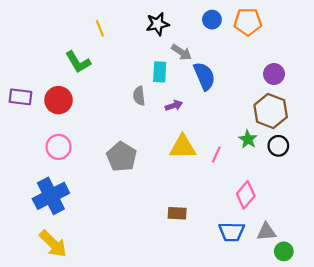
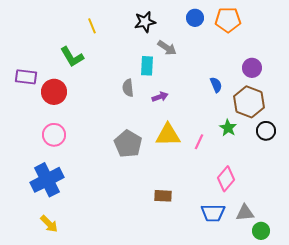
blue semicircle: (204, 76) -> (216, 85), moved, size x0.6
purple rectangle: (20, 97) -> (26, 77), moved
black circle: (278, 146) -> (266, 131), moved
gray pentagon: (122, 157) -> (128, 144), moved
yellow arrow: (53, 244) -> (49, 224), size x0.7

